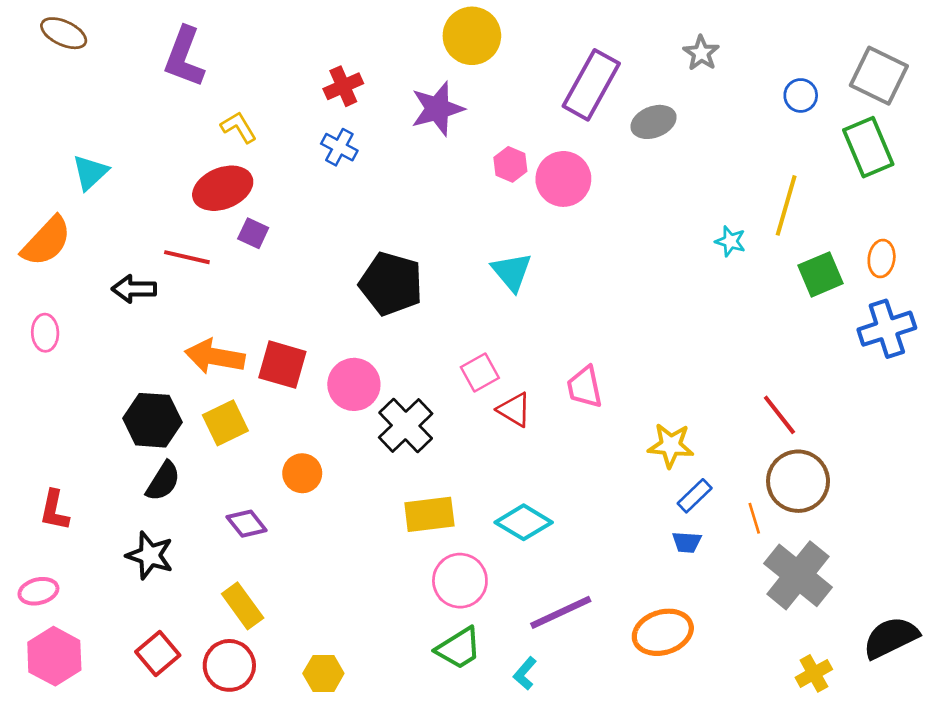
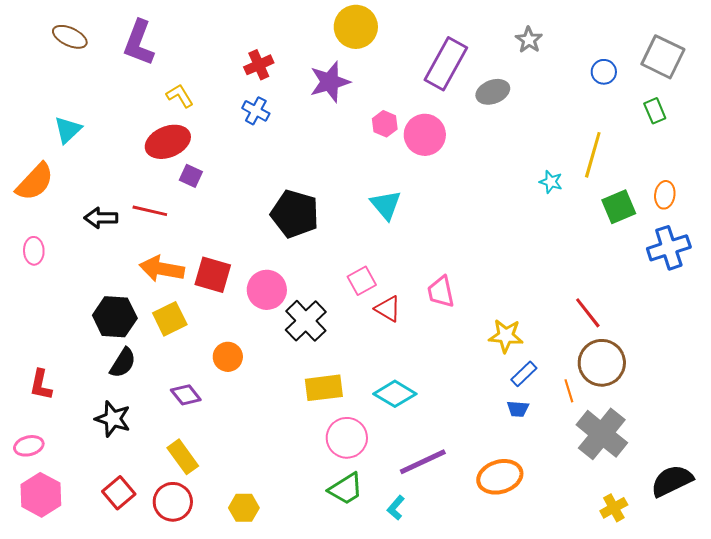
brown ellipse: (64, 33) -> (70, 37), moved
green rectangle: (868, 147) -> (655, 111), size x0.6
red line: (187, 257) -> (150, 211), moved

